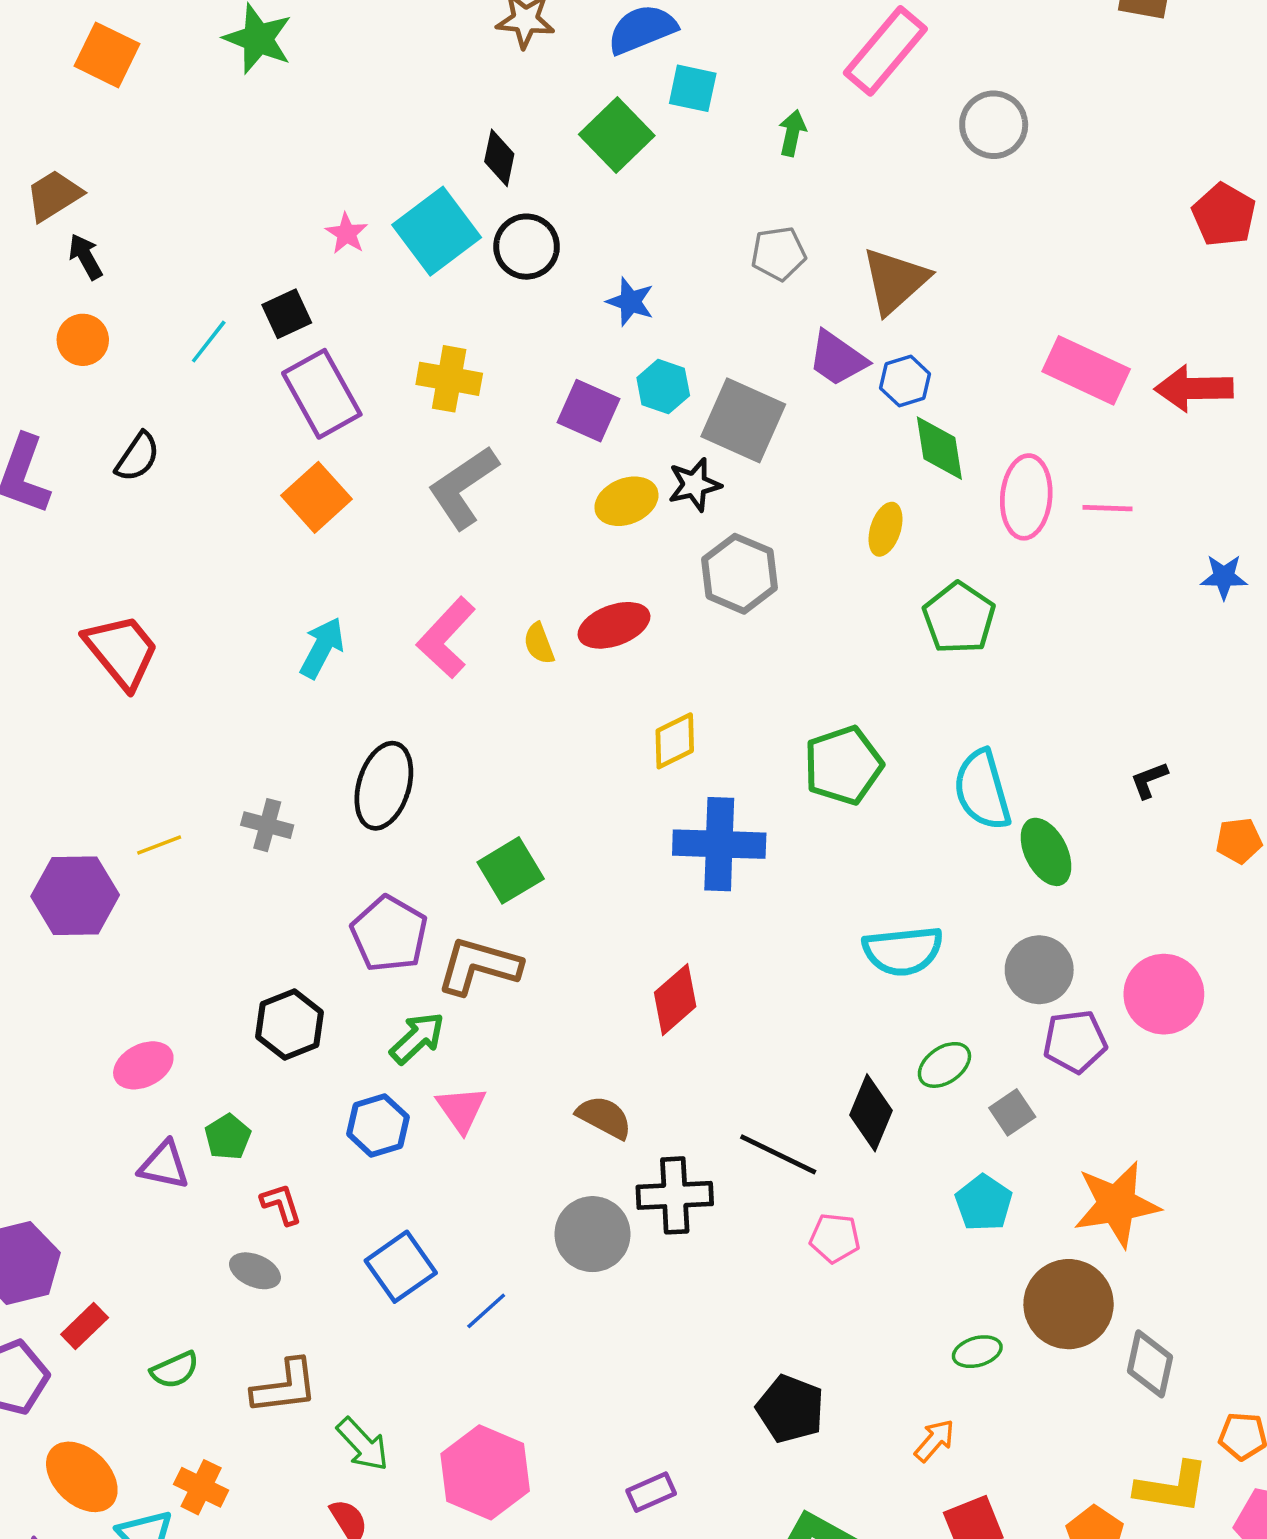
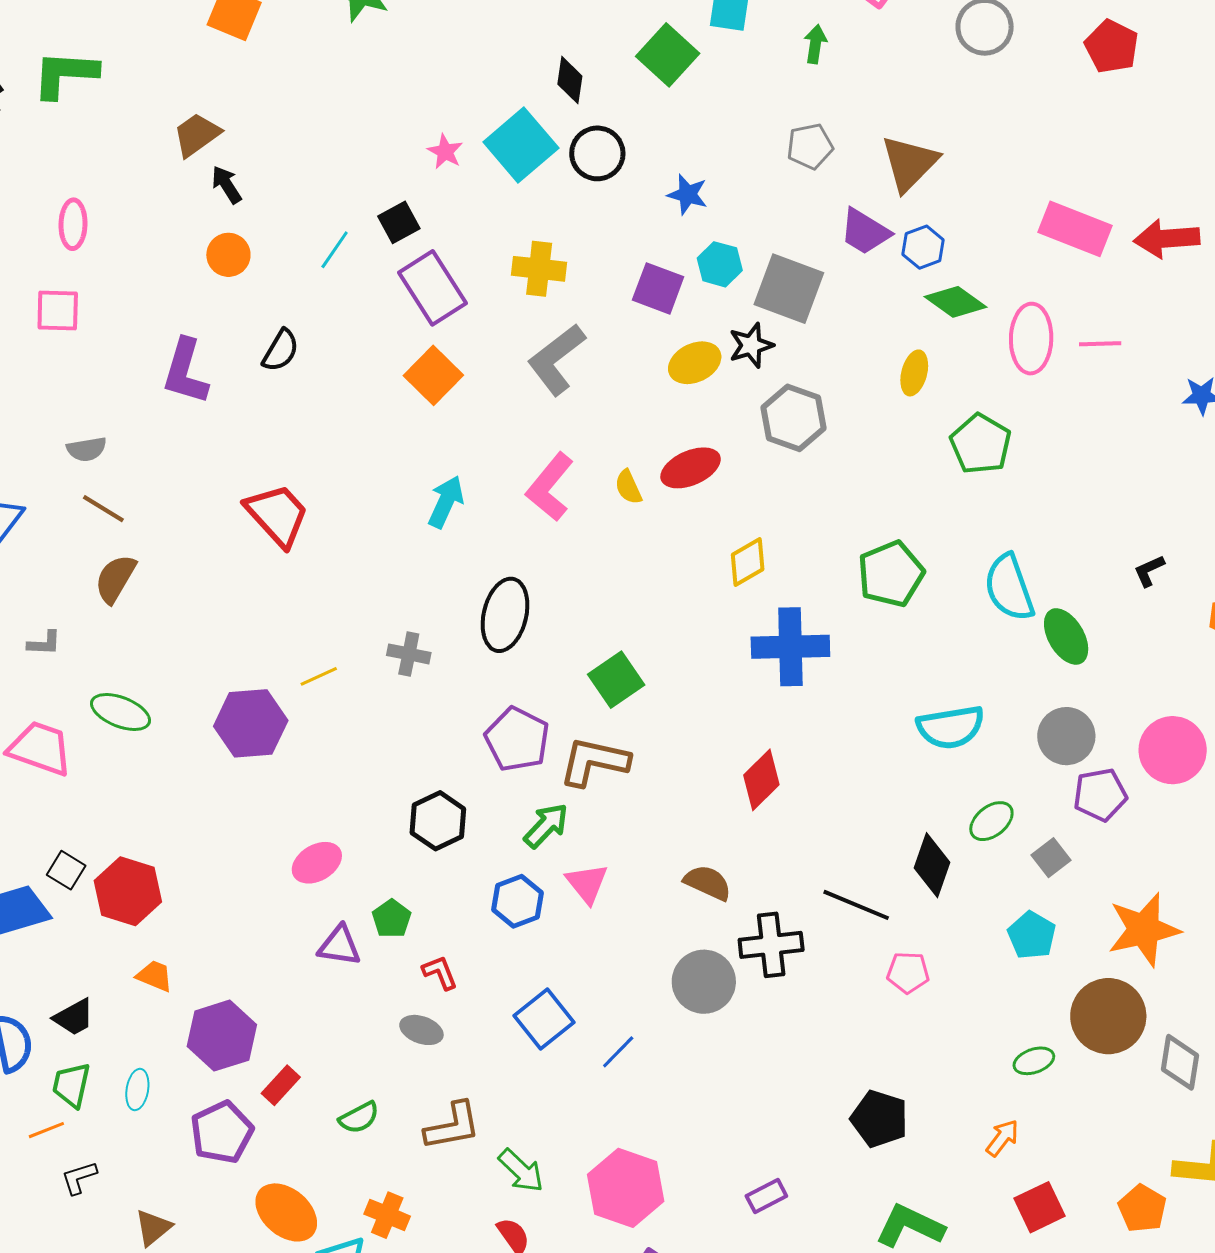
red pentagon: (1224, 215) -> (1112, 47), moved
green diamond: (939, 448) -> (955, 302), turned -42

